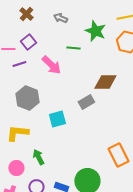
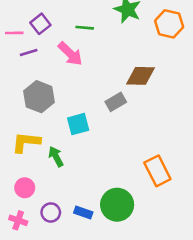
green line: (73, 48) -> (85, 28), moved
green arrow: (38, 157) -> (56, 157), moved

